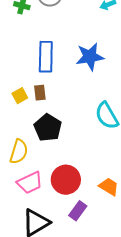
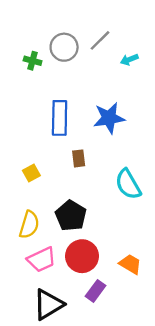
brown rectangle: (40, 93) -> (79, 158), moved
yellow square: (20, 96) -> (31, 173), moved
black pentagon: (48, 128) -> (71, 216), moved

